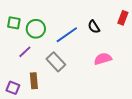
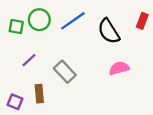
black semicircle: (94, 27) -> (109, 31), size x1.6
green circle: (36, 29) -> (39, 20), moved
blue line: (67, 35) -> (73, 21), moved

